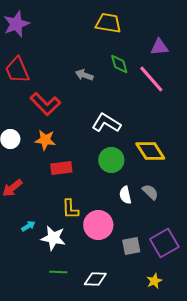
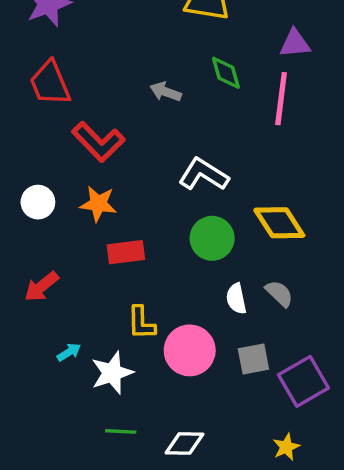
pink line: (151, 79) -> (281, 99), turned 48
white star: (53, 238) -> (112, 373), turned -30
gray square: (131, 246) -> (253, 359), moved

